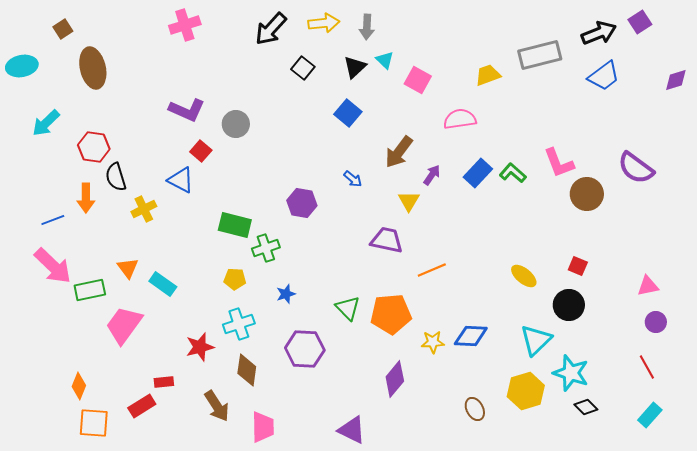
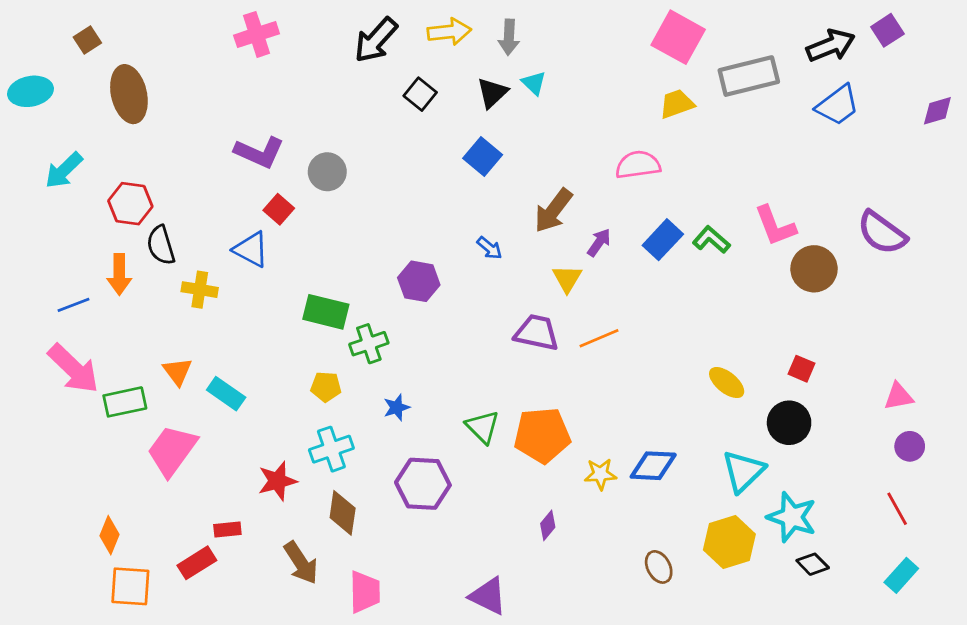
pink square: (418, 80) -> (678, 37), moved, size x1.4
yellow cross: (144, 209) -> (200, 290), turned 35
orange line: (432, 270) -> (599, 338), moved
purple diamond: (395, 379) -> (548, 525), size x0.6

